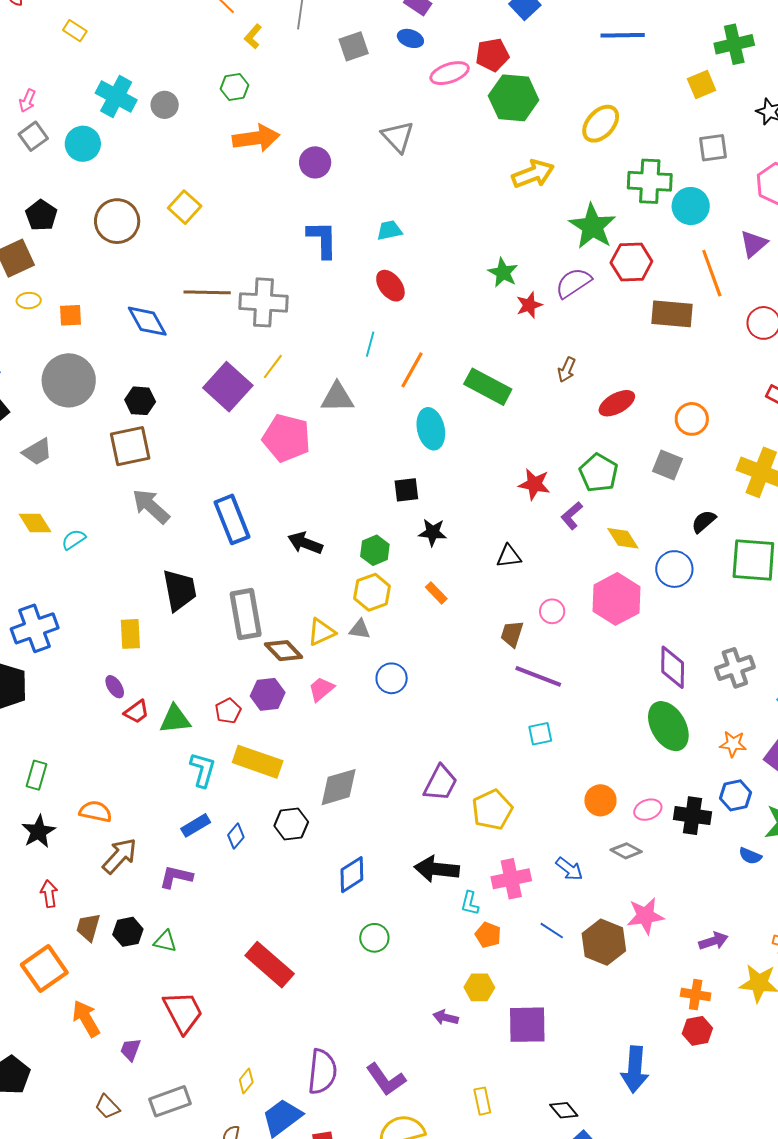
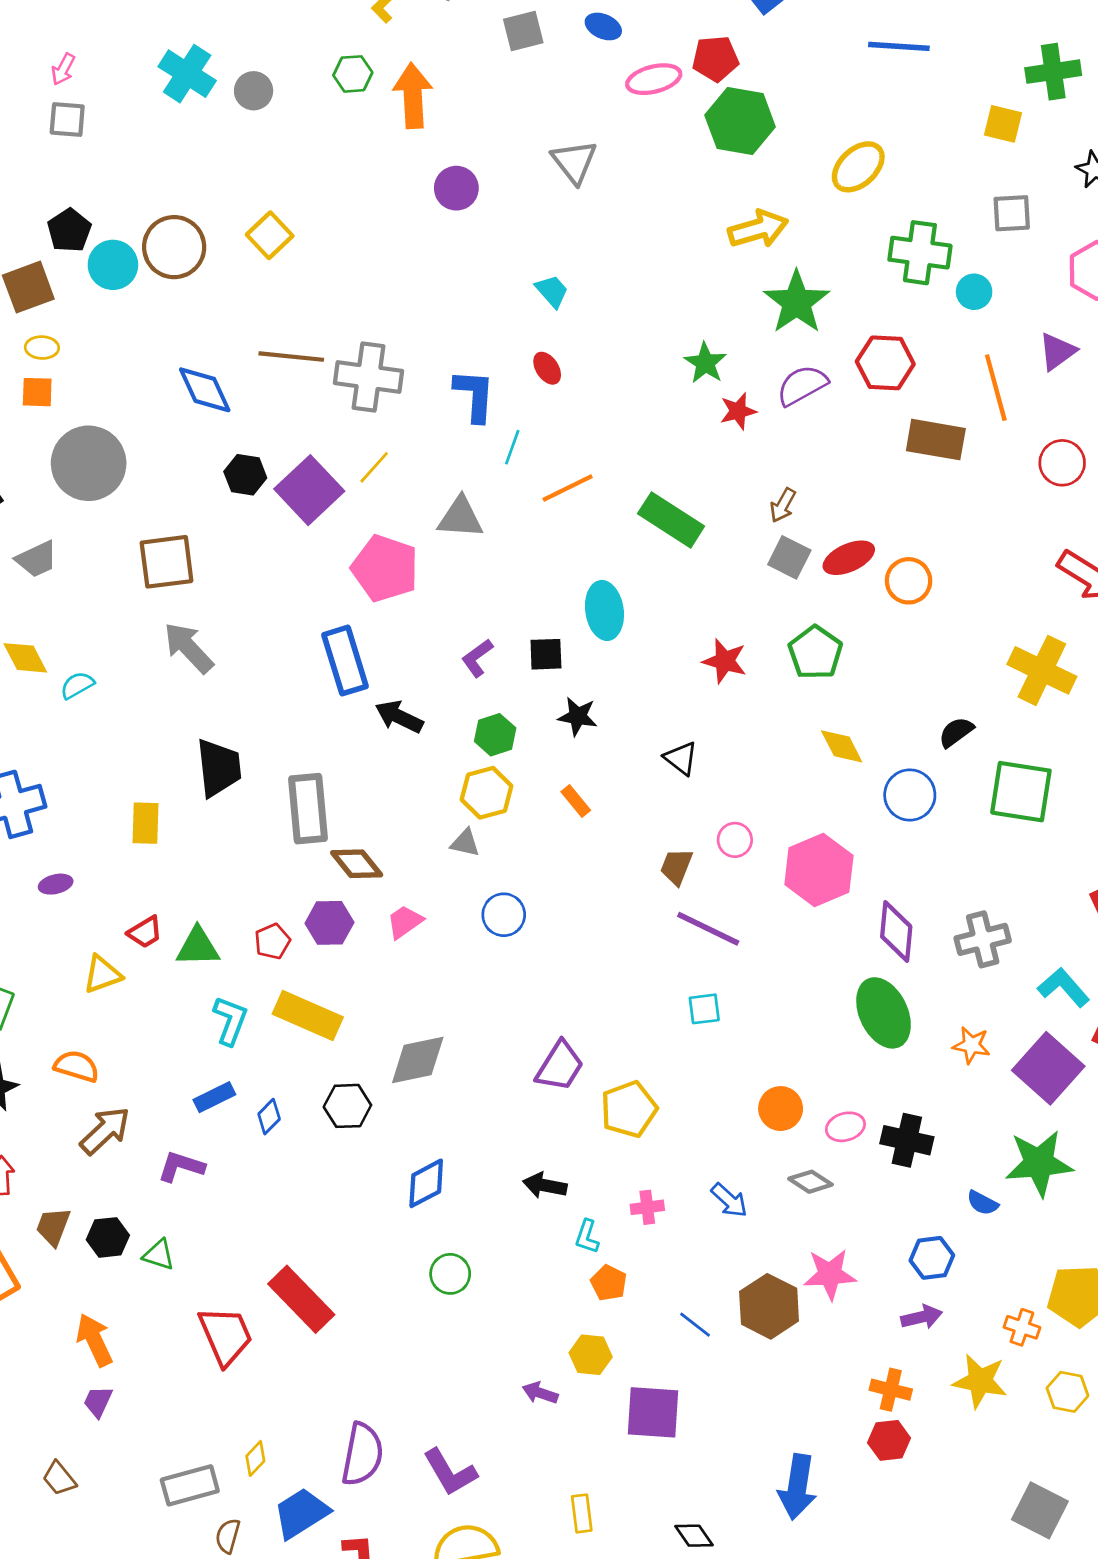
yellow square: (702, 85) -> (1003, 124), turned 32
gray square: (33, 136) -> (67, 120), turned 36
orange arrow: (256, 138) -> (413, 96), moved, turned -90
cyan circle: (83, 144) -> (113, 265), moved
cyan circle: (691, 206) -> (974, 292), size x0.7
green star: (592, 226) -> (797, 302), moved
cyan trapezoid: (389, 230) -> (552, 291), turned 56
blue L-shape: (322, 239) -> (474, 395), moved
red ellipse: (390, 286) -> (547, 368), size x0.7
orange square: (71, 315) -> (37, 392), moved
orange line: (412, 370) -> (568, 488), turned 30
black hexagon: (140, 401) -> (245, 475), moved
orange circle: (692, 419) -> (909, 581), moved
cyan ellipse: (431, 429) -> (604, 610), moved
gray square: (668, 465) -> (789, 557), moved
purple L-shape: (572, 516) -> (477, 658), moved
blue rectangle: (232, 519) -> (345, 661), moved
black triangle: (509, 556) -> (681, 758), turned 40
pink hexagon: (616, 599) -> (819, 870), moved
yellow triangle: (321, 632) -> (102, 974), moved
purple ellipse: (115, 687) -> (56, 884), moved, turned -75
blue hexagon: (735, 795) -> (932, 1258), moved
black arrow: (437, 869) -> (545, 1185), size x0.7
pink cross: (511, 879) -> (647, 1207), size x0.6
blue line: (552, 931) -> (695, 1325), moved
red trapezoid: (183, 1012) -> (226, 1336), moved
orange arrow: (86, 1018) -> (94, 1340), moved
gray rectangle: (170, 1101) -> (190, 1485), moved

